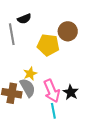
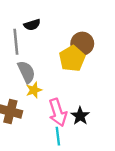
yellow pentagon: (48, 45) -> (72, 59), moved, turned 30
gray semicircle: (28, 88) -> (26, 72), moved

